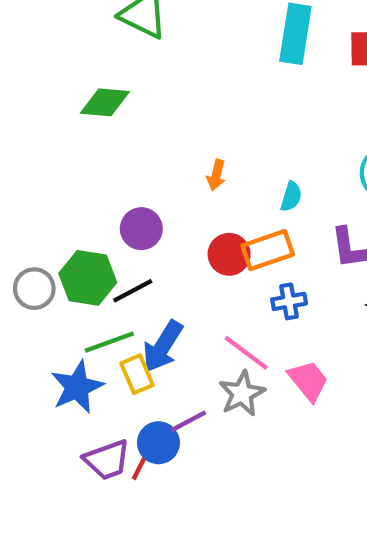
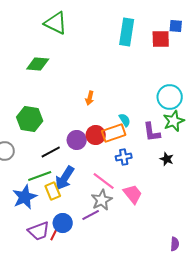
cyan semicircle: (291, 197) -> (125, 120), moved, turned -48
purple circle: (141, 229) -> (77, 140), moved
green hexagon: (88, 278) -> (30, 119), moved
purple line: (188, 421) -> (91, 215), moved

